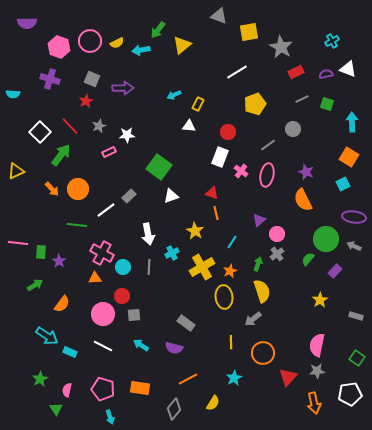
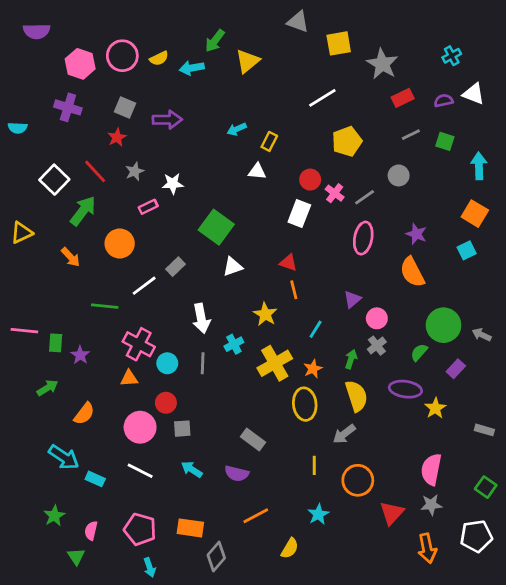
pink cross: (241, 171) -> (335, 193), moved
orange circle: (78, 189) -> (120, 244), moved
purple ellipse: (354, 217) -> (405, 389), moved
gray diamond: (174, 409) -> (216, 557), moved

